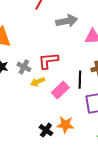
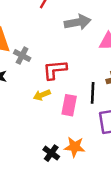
gray cross: (24, 67) -> (22, 56), moved
pink rectangle: (60, 90) -> (69, 105), turned -36

